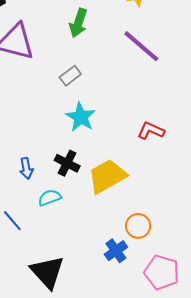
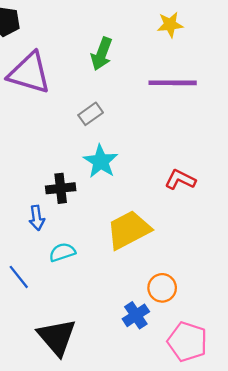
purple line: (141, 46) -> (173, 83), turned -42
black cross: (67, 163) -> (61, 188), moved, turned -35

